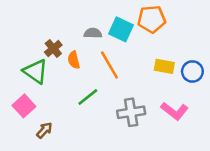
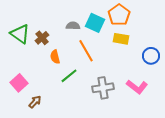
orange pentagon: (152, 19) -> (119, 15), turned -30
orange semicircle: (74, 60) -> (55, 57), moved
yellow rectangle: (164, 66) -> (121, 39), moved
green triangle: (35, 71) -> (20, 34), moved

